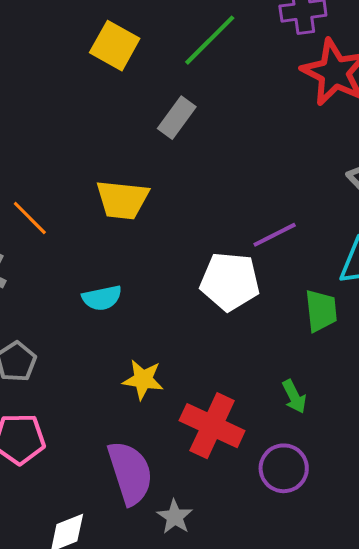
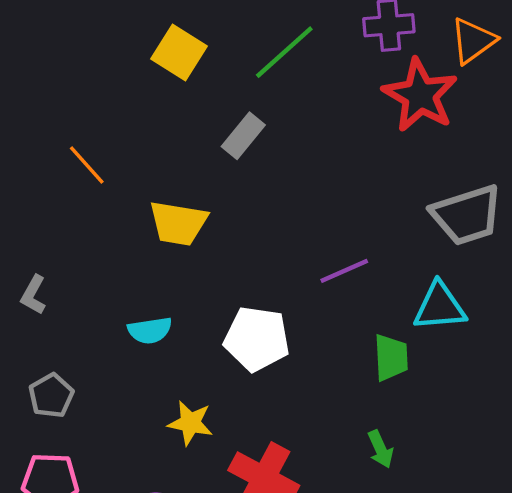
orange line: (30, 218) -> (87, 165), moved
white pentagon: (230, 281) -> (257, 339), moved
green arrow: (294, 397) -> (380, 449), moved

